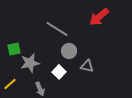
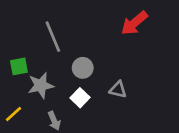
gray line: (57, 29) -> (53, 37), moved, turned 35
gray circle: (69, 51) -> (83, 68), moved

